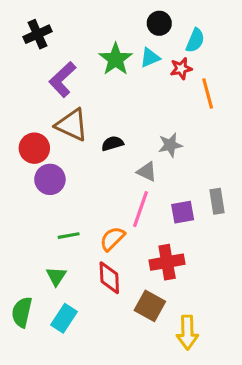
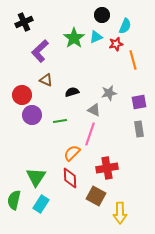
brown triangle: (72, 125) -> (46, 80), size x0.6
purple square: (183, 212) -> (139, 102), moved
green line: (69, 236) -> (60, 121), moved
green triangle: (56, 276) -> (36, 177), size x1.5

